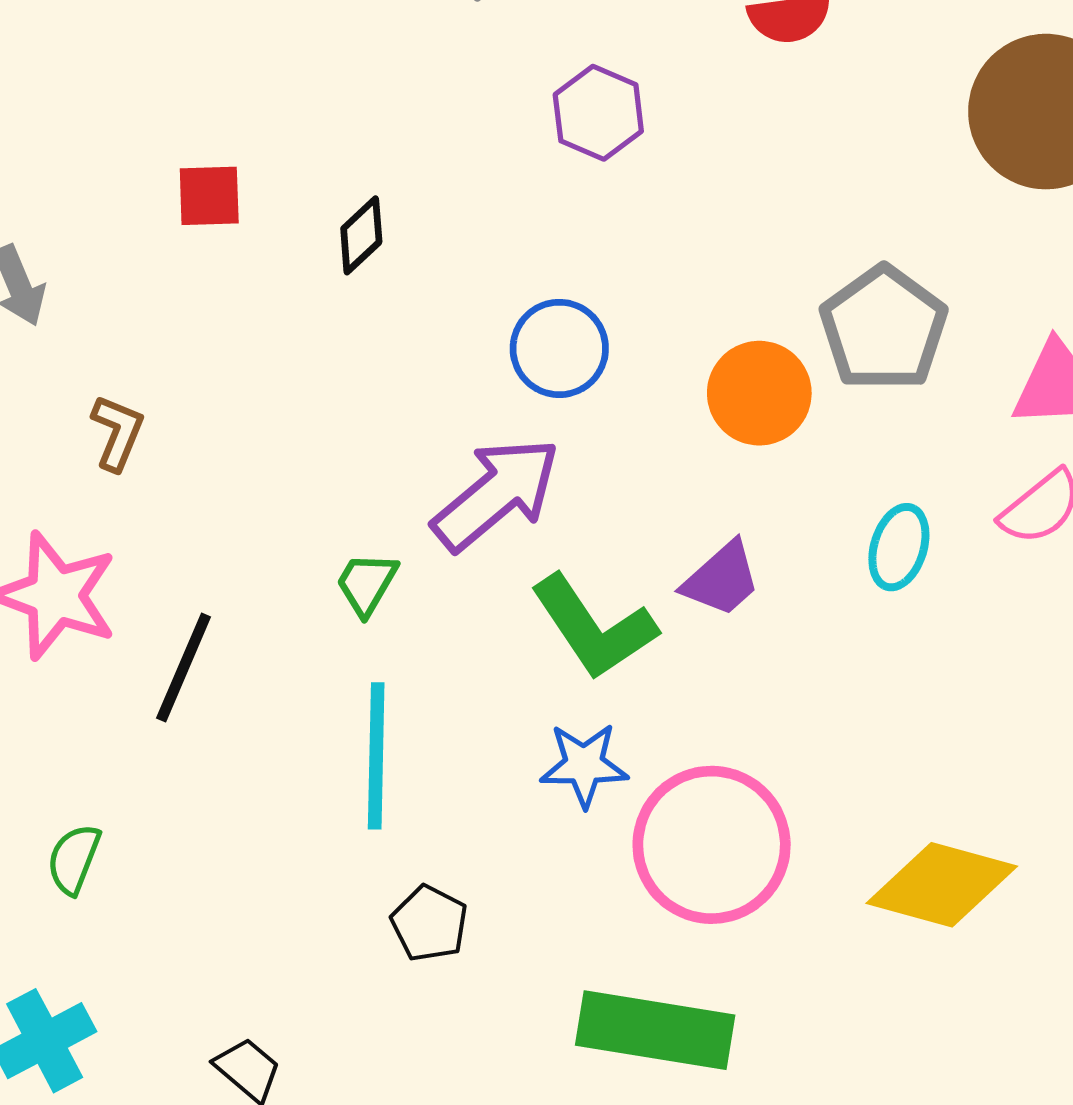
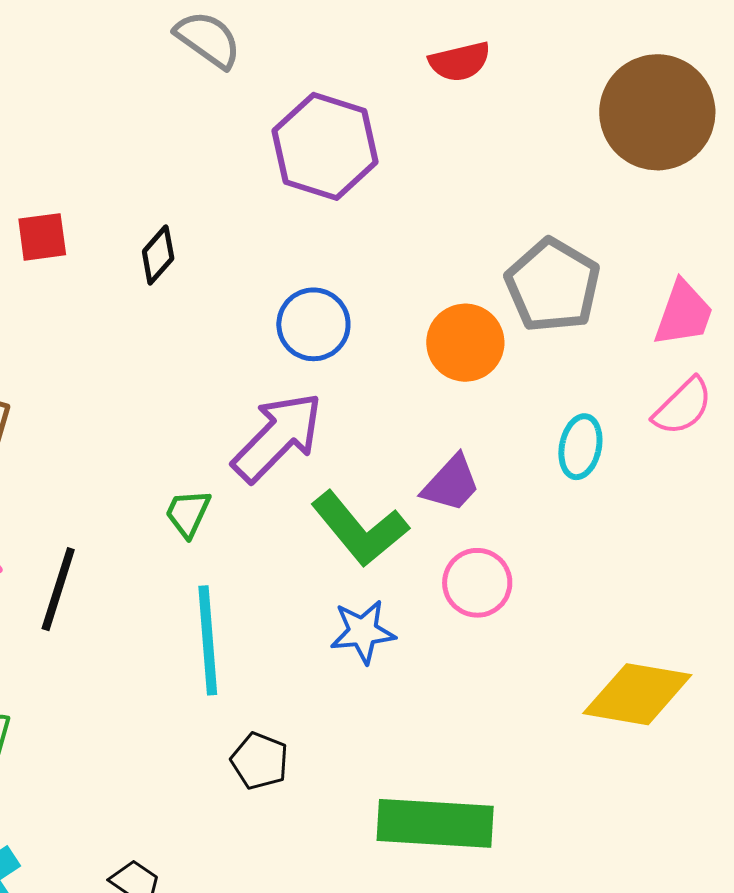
purple hexagon: (598, 113) -> (325, 146), size x1.5
pink circle: (712, 845) -> (477, 583), moved, size x0.6

